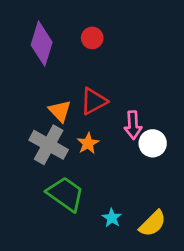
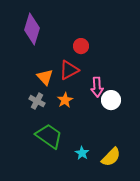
red circle: (92, 38) -> (81, 46), moved
gray cross: (49, 145) -> (37, 101), size x0.6

